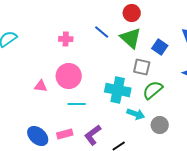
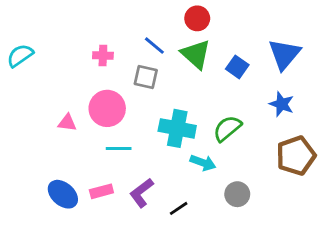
gray square: (142, 67) -> (146, 77), moved
gray circle: (160, 125) -> (237, 194), moved

